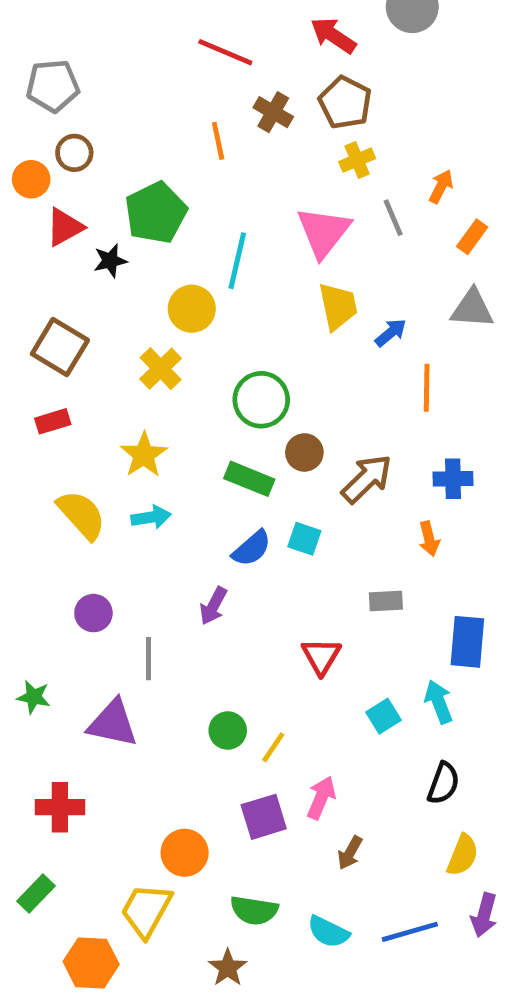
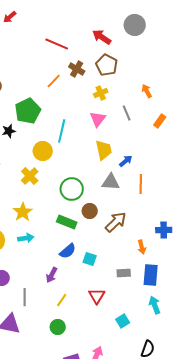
orange line: (218, 141) -> (54, 81), turned 56
yellow cross: (357, 160) -> (101, 93), moved
orange arrow: (441, 186) -> (147, 91), moved, turned -56
pink triangle: (324, 232) -> (98, 119), size x0.7
gray triangle: (472, 309) -> (111, 182), moved
blue cross: (453, 479) -> (164, 230), moved
cyan square: (304, 539) -> (90, 259), moved
blue rectangle: (467, 642) -> (151, 275), moved
cyan arrow: (439, 702) -> (155, 305), moved
yellow line: (273, 747) -> (62, 300), moved

